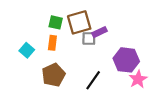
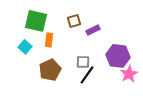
green square: (56, 22) -> (36, 21), moved, size x1.6
brown square: (79, 22) -> (74, 21), size x0.6
gray square: (89, 39) -> (83, 62), moved

